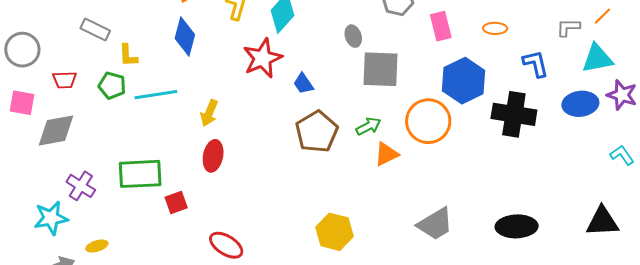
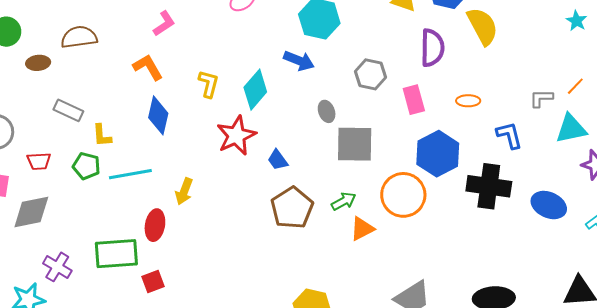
blue ellipse: (580, 104) -> (549, 205), moved, turned 32
red ellipse: (213, 156) -> (155, 225), moved

